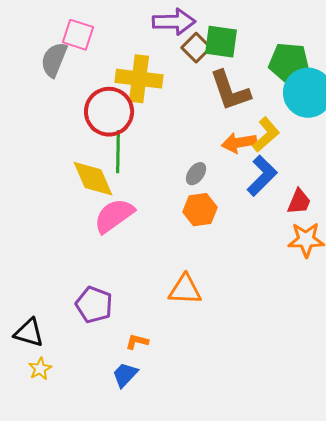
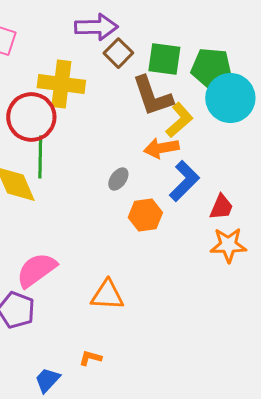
green square: (221, 42) -> (164, 59), moved
yellow L-shape: (266, 135) -> (179, 120), moved
orange hexagon: (200, 210) -> (145, 215), moved
pink semicircle: (114, 216) -> (36, 270), moved
orange L-shape: (137, 342) -> (90, 358), moved

